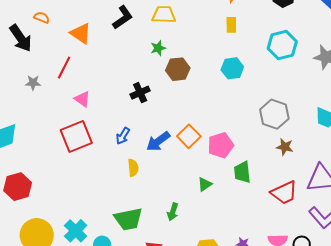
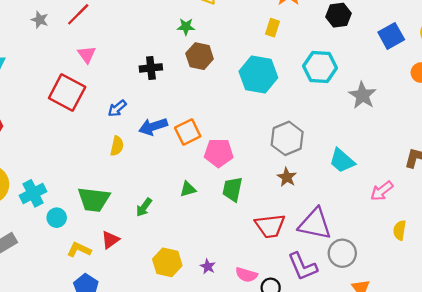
cyan hexagon: (232, 68) -> (258, 75), size x1.5
red square: (76, 136) -> (67, 93), turned 32

